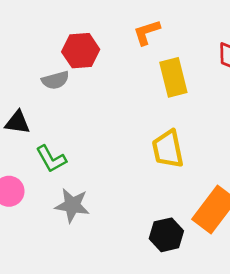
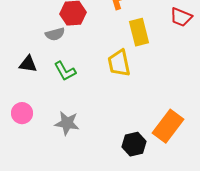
yellow trapezoid: (168, 149) -> (119, 63), moved
green L-shape: (51, 159) -> (65, 71), moved

